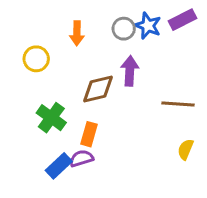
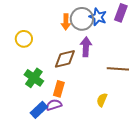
purple rectangle: (182, 20) -> (121, 13), turned -42
gray circle: (124, 29) -> (82, 19), size x1.5
orange arrow: (77, 33) -> (66, 22), moved
yellow semicircle: (186, 149) -> (102, 100), moved

